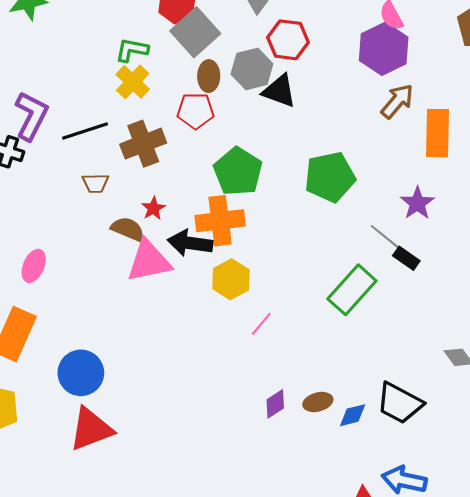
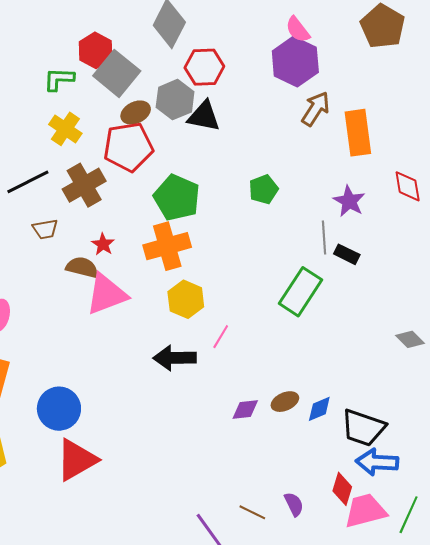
green L-shape: (132, 50) -> (59, 79), moved
brown ellipse: (209, 76) -> (136, 113), turned 72
red pentagon: (196, 111) -> (128, 147), size x1.4
green pentagon: (330, 177) -> (264, 189), size x0.6
gray line: (385, 237) -> (324, 237), turned 56
black arrow: (190, 243) -> (175, 358), moved
black trapezoid: (400, 403) -> (363, 428), moved
purple diamond: (275, 404) -> (245, 410), turned 36

